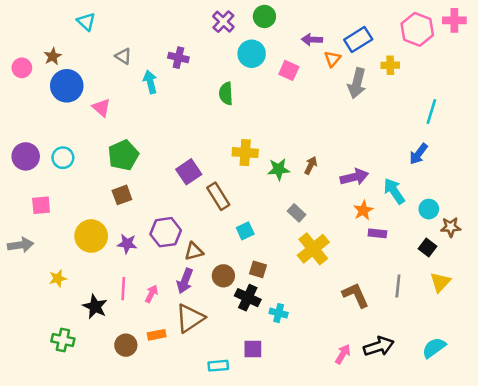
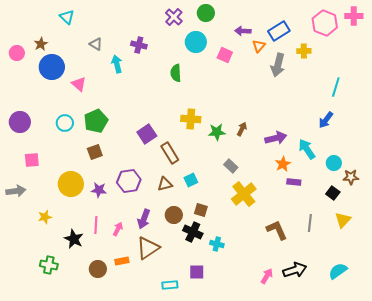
cyan circle: (63, 158) -> (65, 123), moved
brown triangle: (194, 251) -> (165, 184), moved

